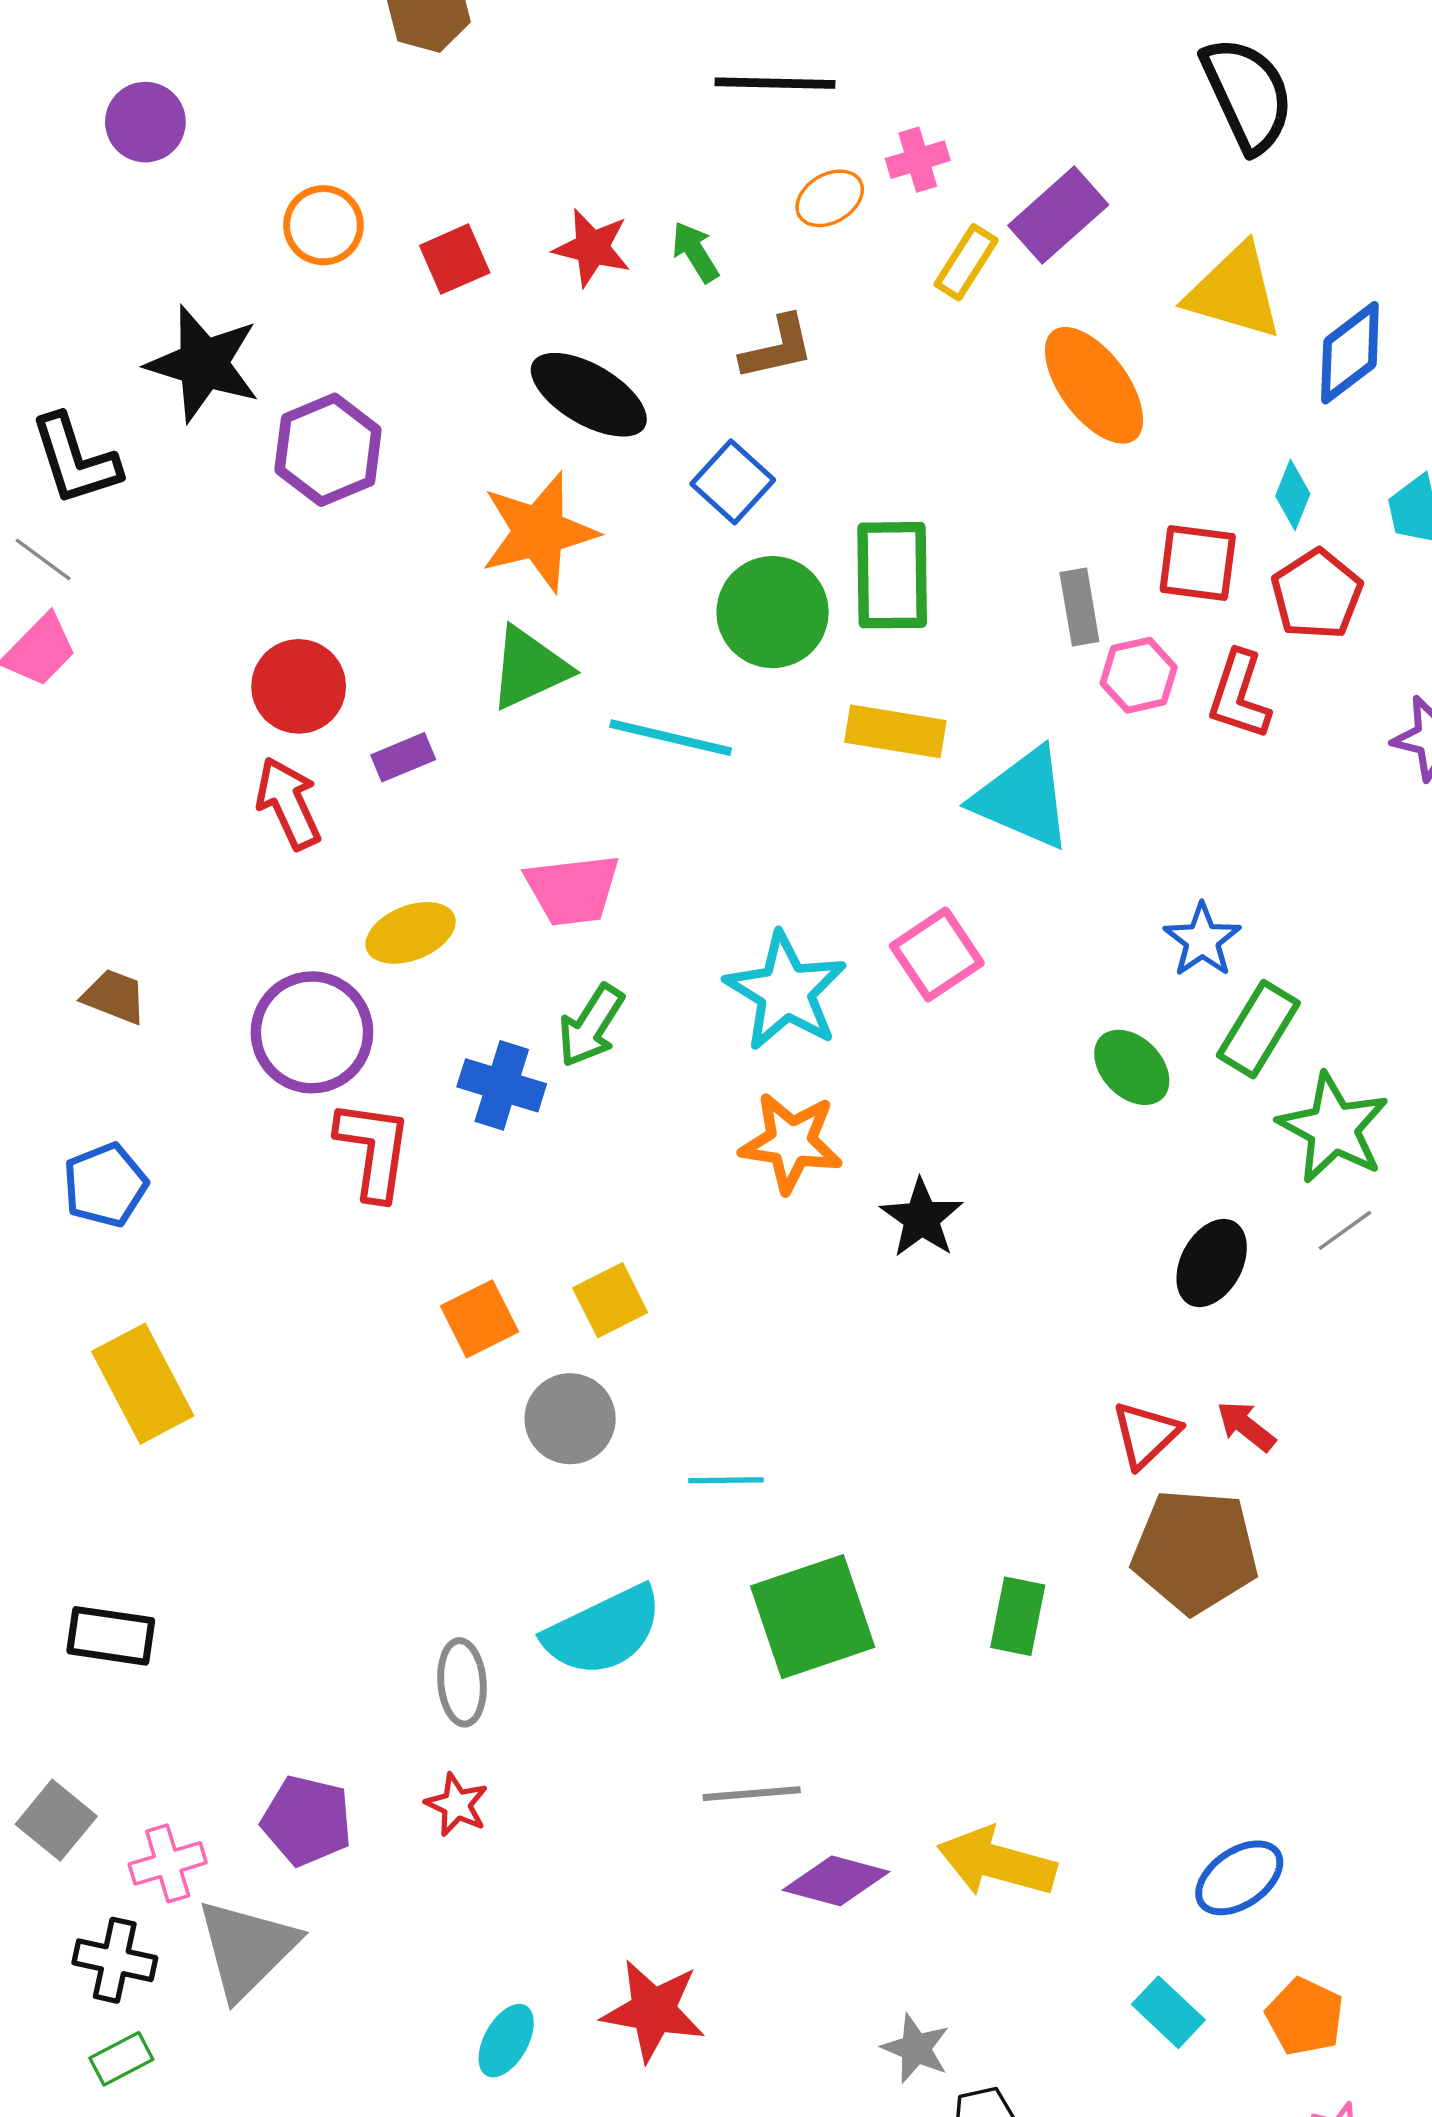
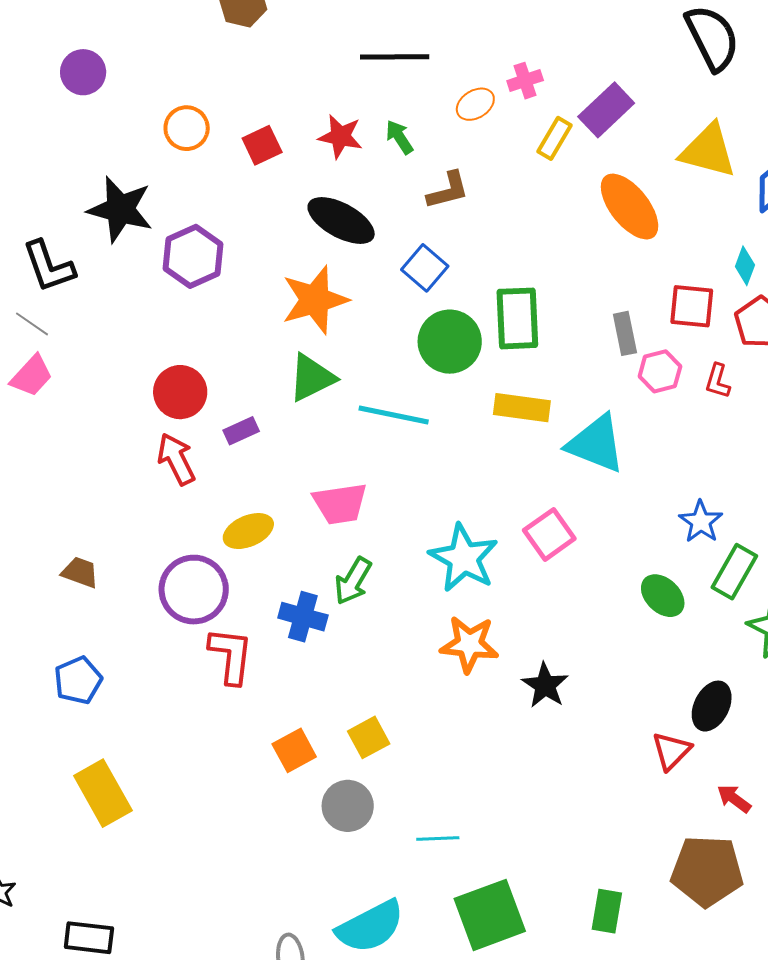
black line: (775, 83) -> (395, 57), moved
red L-shape: (1239, 695) -> (718, 381), size x0.7
red triangle: (1146, 1434) -> (671, 751), moved

